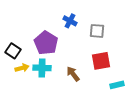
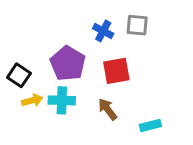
gray square: (97, 31) -> (137, 25), moved
red square: (101, 61) -> (116, 71), moved
cyan rectangle: (117, 85) -> (150, 125), moved

